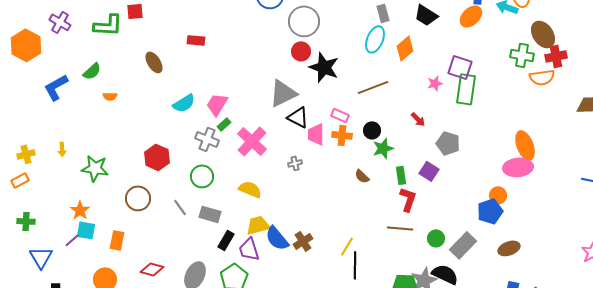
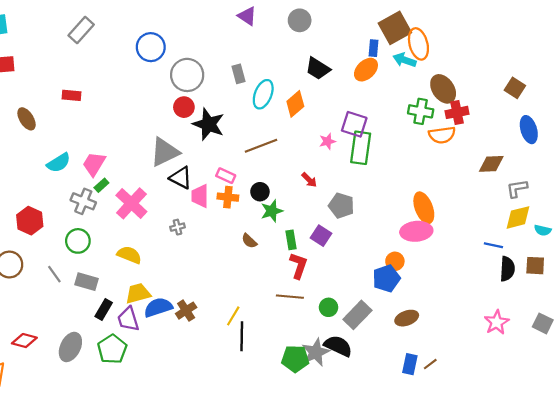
gray rectangle: (383, 13) -> (239, 74), moved
blue semicircle: (277, 238) -> (158, 307), turned 112

